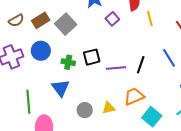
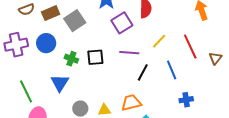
purple square: (112, 19) -> (122, 23), size x1.5
yellow line: (150, 19) -> (159, 41), moved, turned 49
purple line: (116, 68) -> (129, 53), moved
green line: (28, 102) -> (26, 91), turned -30

